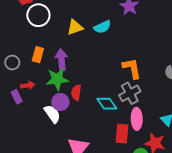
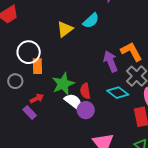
white circle: (38, 15) -> (29, 52), moved
purple arrow: (61, 60) -> (111, 61), moved
purple circle: (60, 102) -> (86, 110), moved
white semicircle: (52, 114) -> (74, 102), moved

